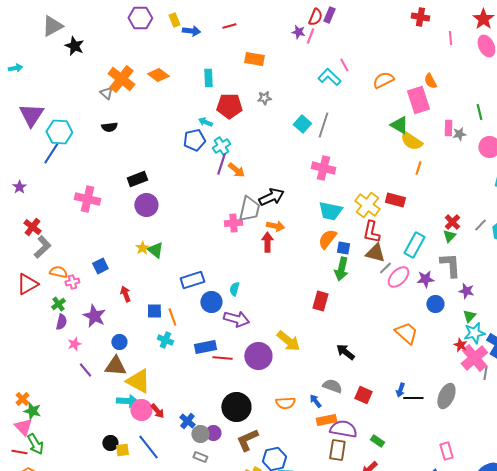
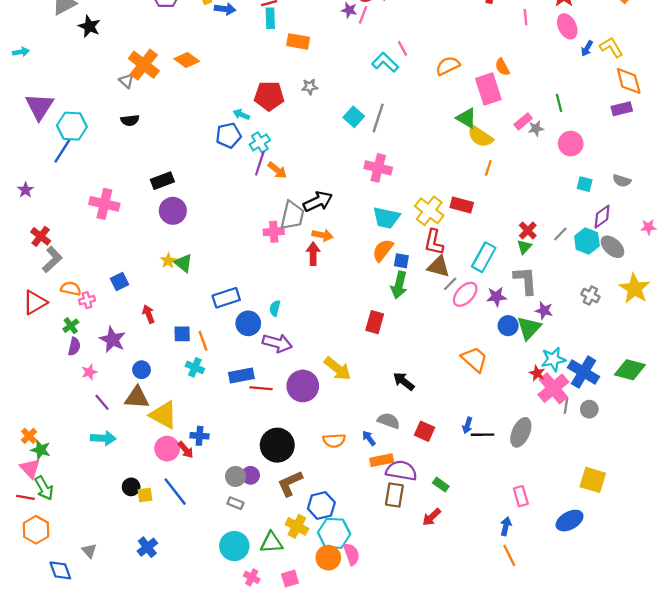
cyan rectangle: (208, 78) -> (270, 18), moved
pink rectangle: (448, 128) -> (523, 121), turned 49
green triangle: (469, 316) -> (529, 328), moved, size x1.6
cyan arrow: (127, 401) -> (103, 438), moved
blue cross: (187, 421) -> (200, 436), moved, turned -35

